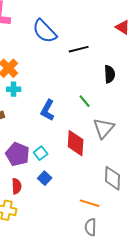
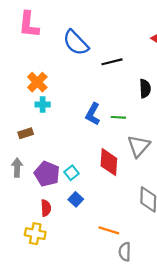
green line: (85, 101) -> (118, 117), turned -48
blue L-shape: (48, 110) -> (93, 114), moved
orange line: (90, 203) -> (109, 230), moved

